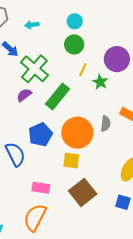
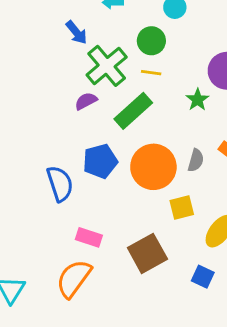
green circle: (74, 44) -> (151, 41), moved
yellow line: (83, 70) -> (151, 73), moved, turned 64
yellow square: (71, 160) -> (182, 207), moved, turned -30

